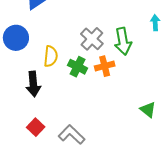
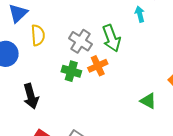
yellow semicircle: (51, 56) -> (38, 35), moved

